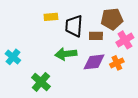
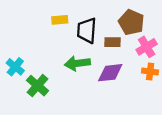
brown pentagon: (112, 19) -> (131, 22), turned 30
orange cross: (117, 63) -> (150, 72), moved, turned 32
green cross: (41, 82) -> (38, 86), moved

